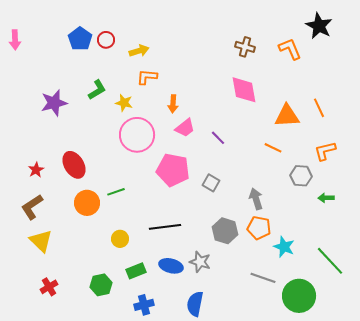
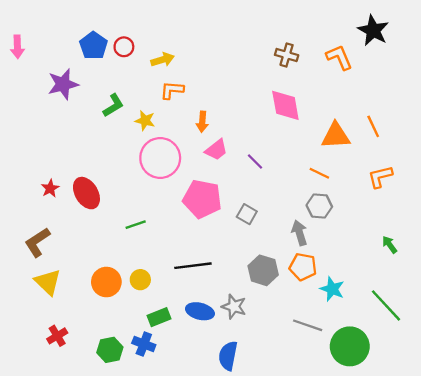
purple star: (54, 103) -> (63, 84), moved
red star: (36, 170) -> (50, 188), moved
gray hexagon: (301, 176) -> (319, 206), moved
green arrow: (326, 198) -> (390, 245), moved, turned 56
orange circle: (87, 203) -> (106, 282), moved
green hexagon: (101, 285) -> (110, 350), moved
blue cross: (144, 305) -> (144, 344), moved, turned 36

